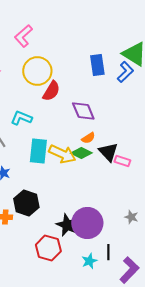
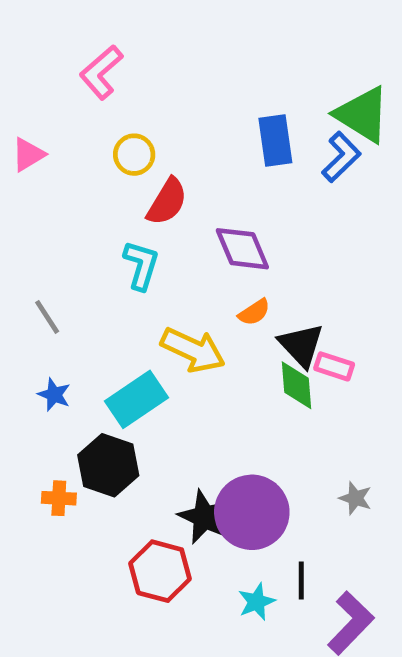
yellow circle: (37, 71) -> (134, 155), size x0.6
cyan L-shape: (21, 118) -> (141, 265), moved, turned 85
cyan rectangle: (38, 151) -> (136, 399), moved, turned 50
green diamond: (81, 153) -> (297, 385), moved, turned 60

